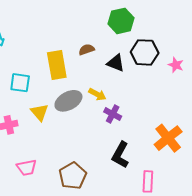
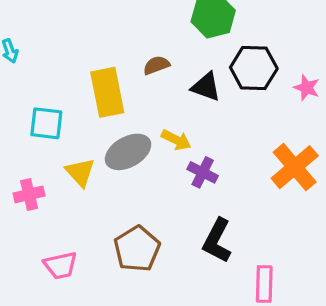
orange cross: (168, 138) -> (295, 167), moved
brown pentagon: (73, 176) -> (137, 249), moved

